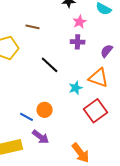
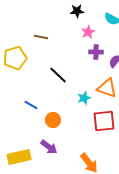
purple cross: (78, 42) -> (96, 52), moved
red square: (96, 111) -> (104, 121), turned 30
blue line: (27, 117) -> (31, 105), moved

